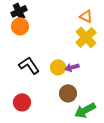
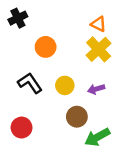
orange circle: (20, 26) -> (46, 47), moved
purple arrow: (72, 67) -> (96, 89), moved

